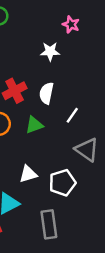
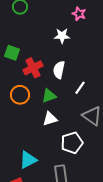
white triangle: (28, 174) -> (50, 119), moved

